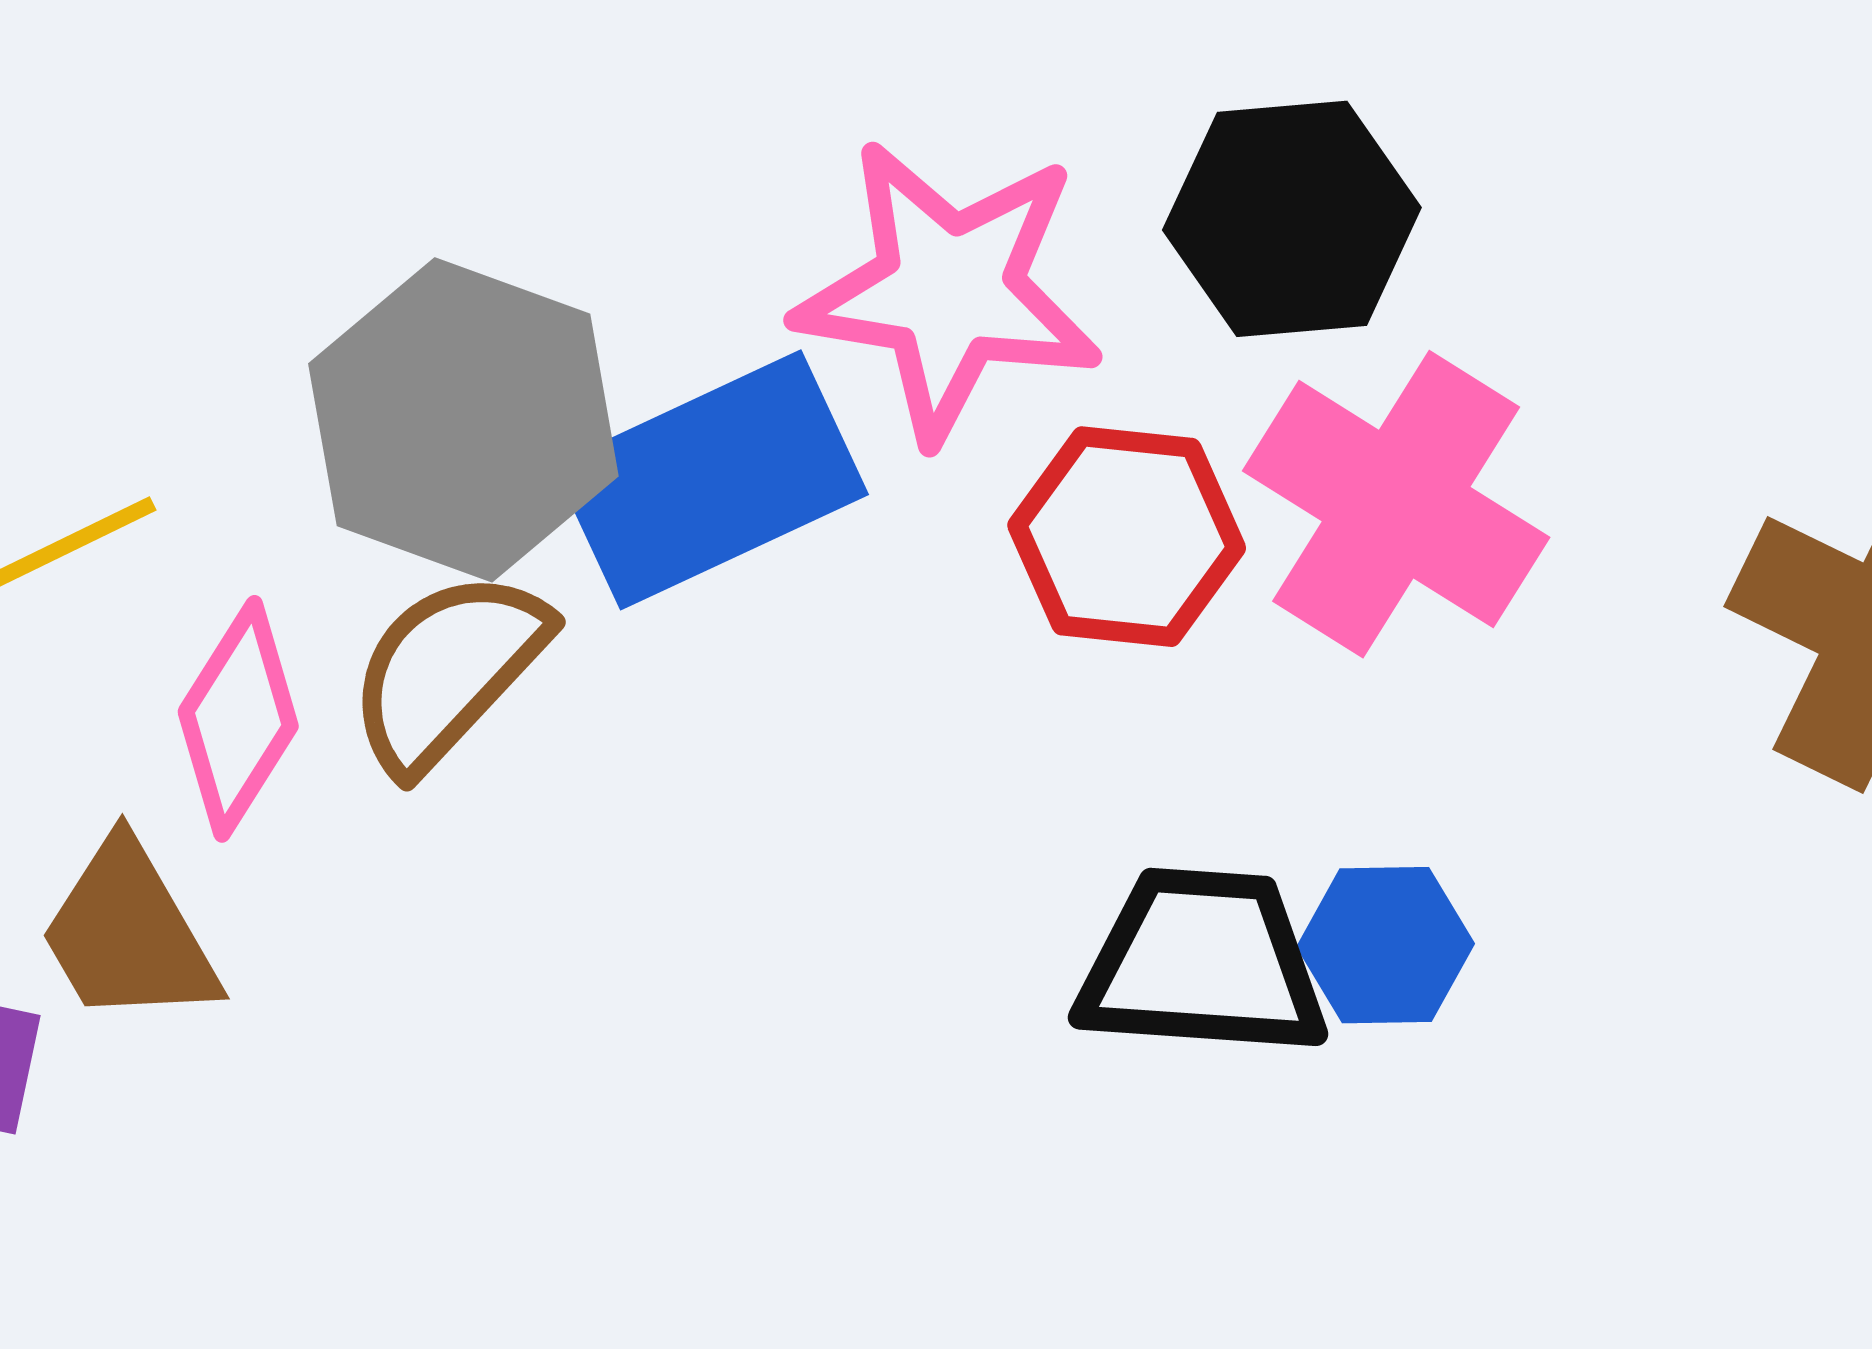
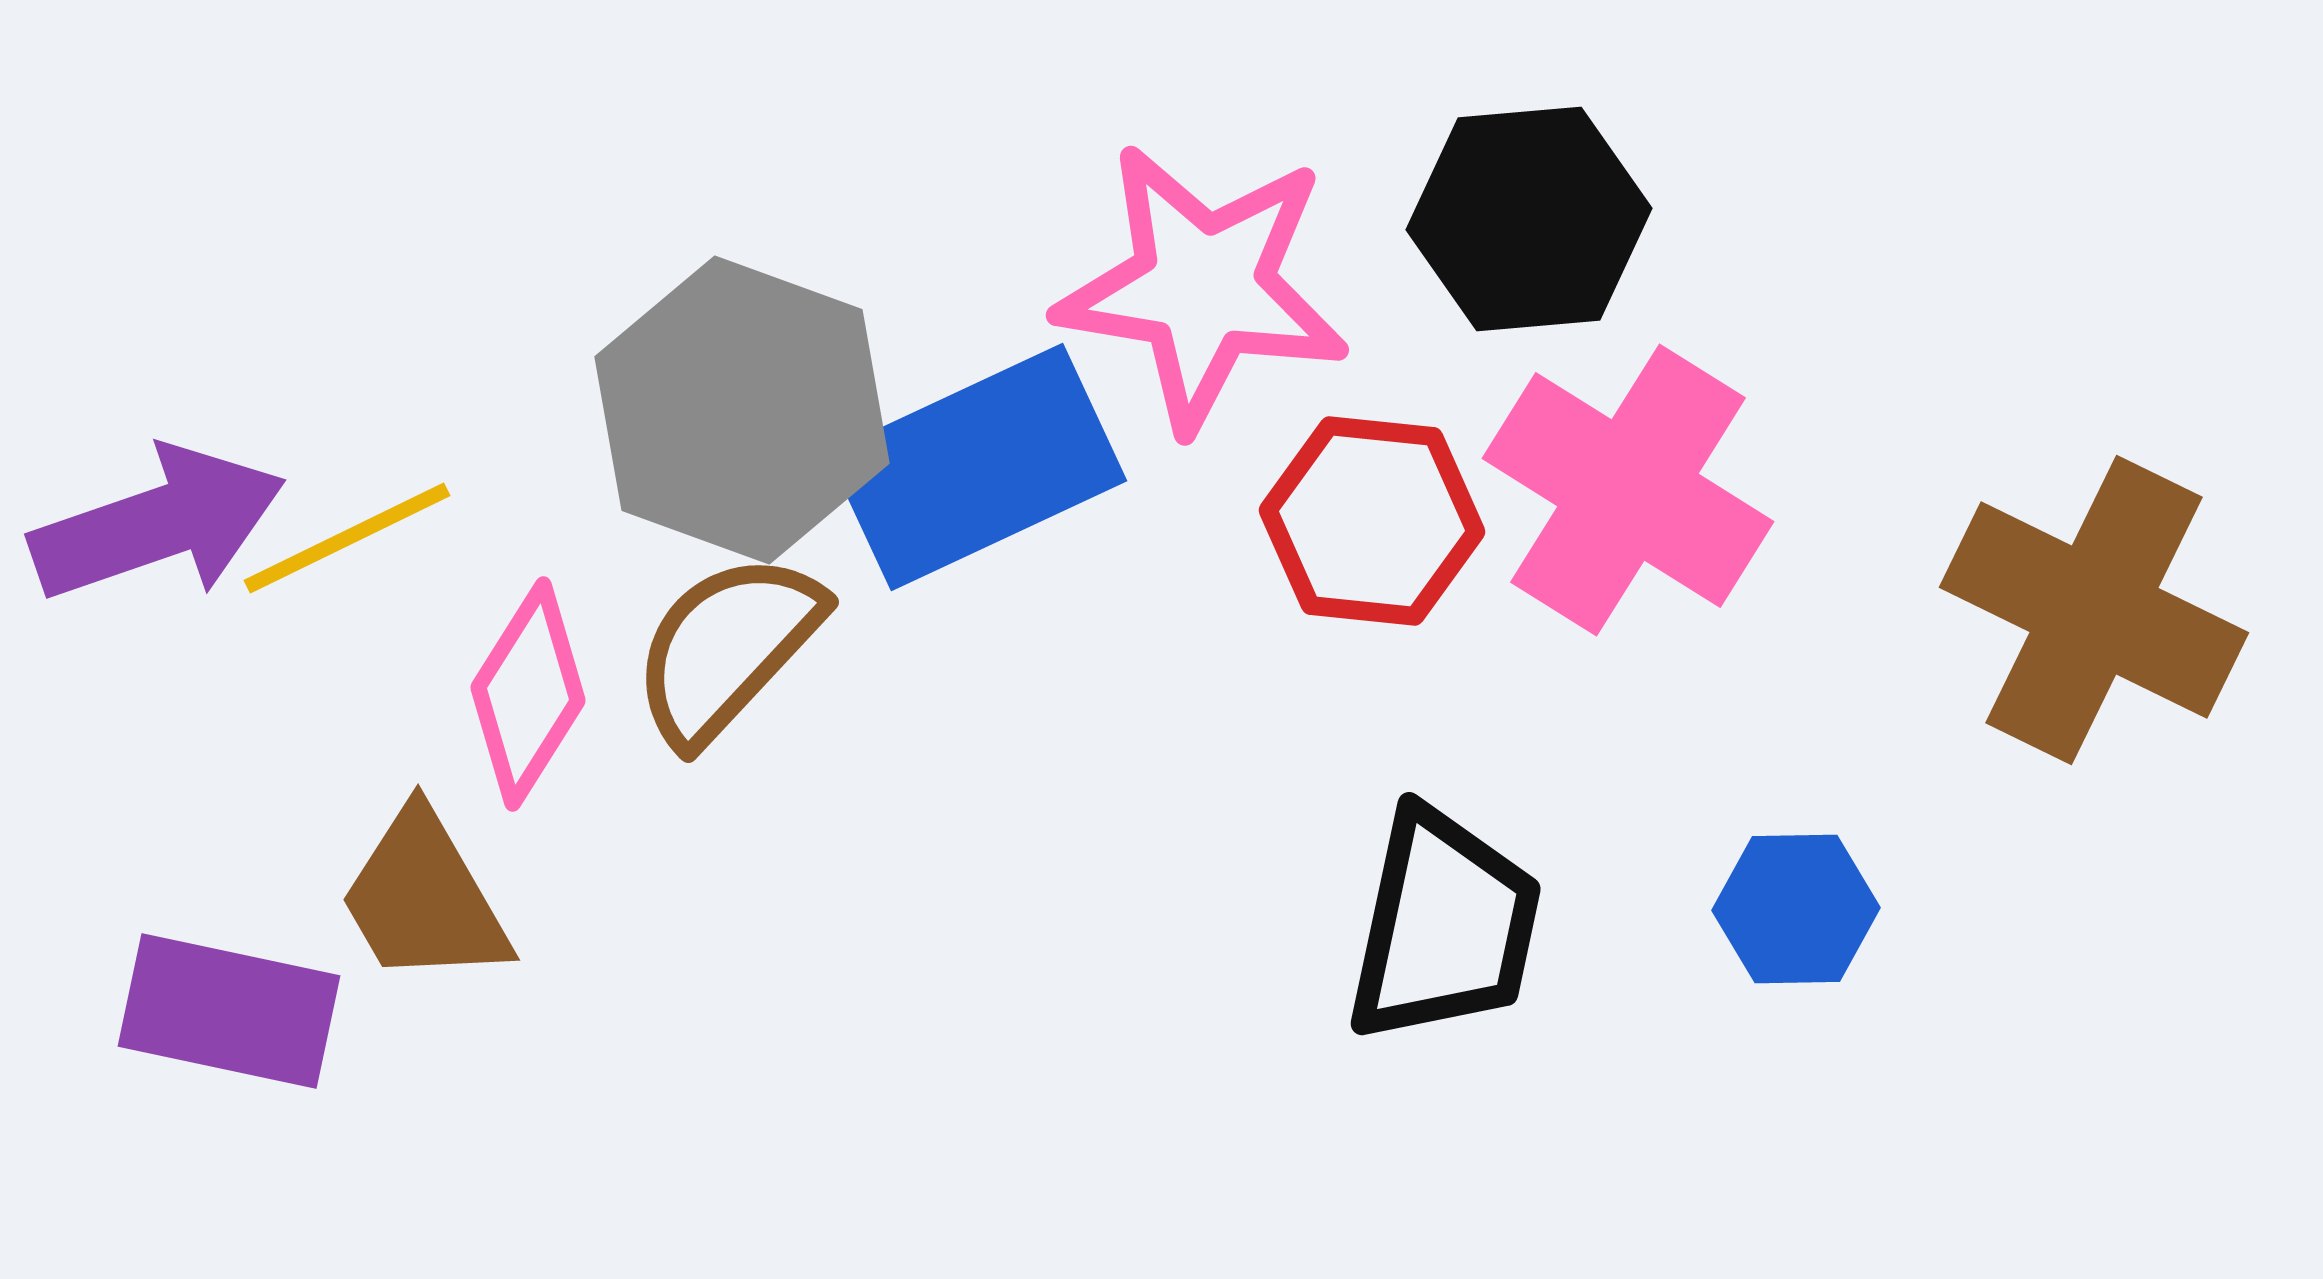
blue hexagon: (1386, 945) -> (1796, 909), moved
black trapezoid: (1202, 963) -> (1444, 926), turned 98

